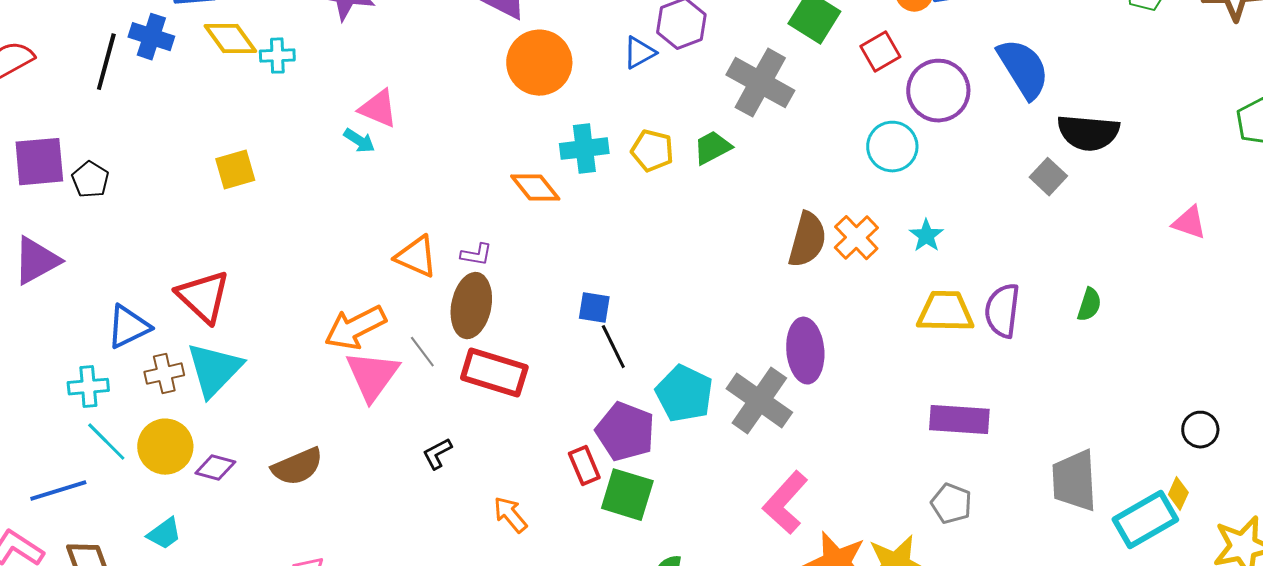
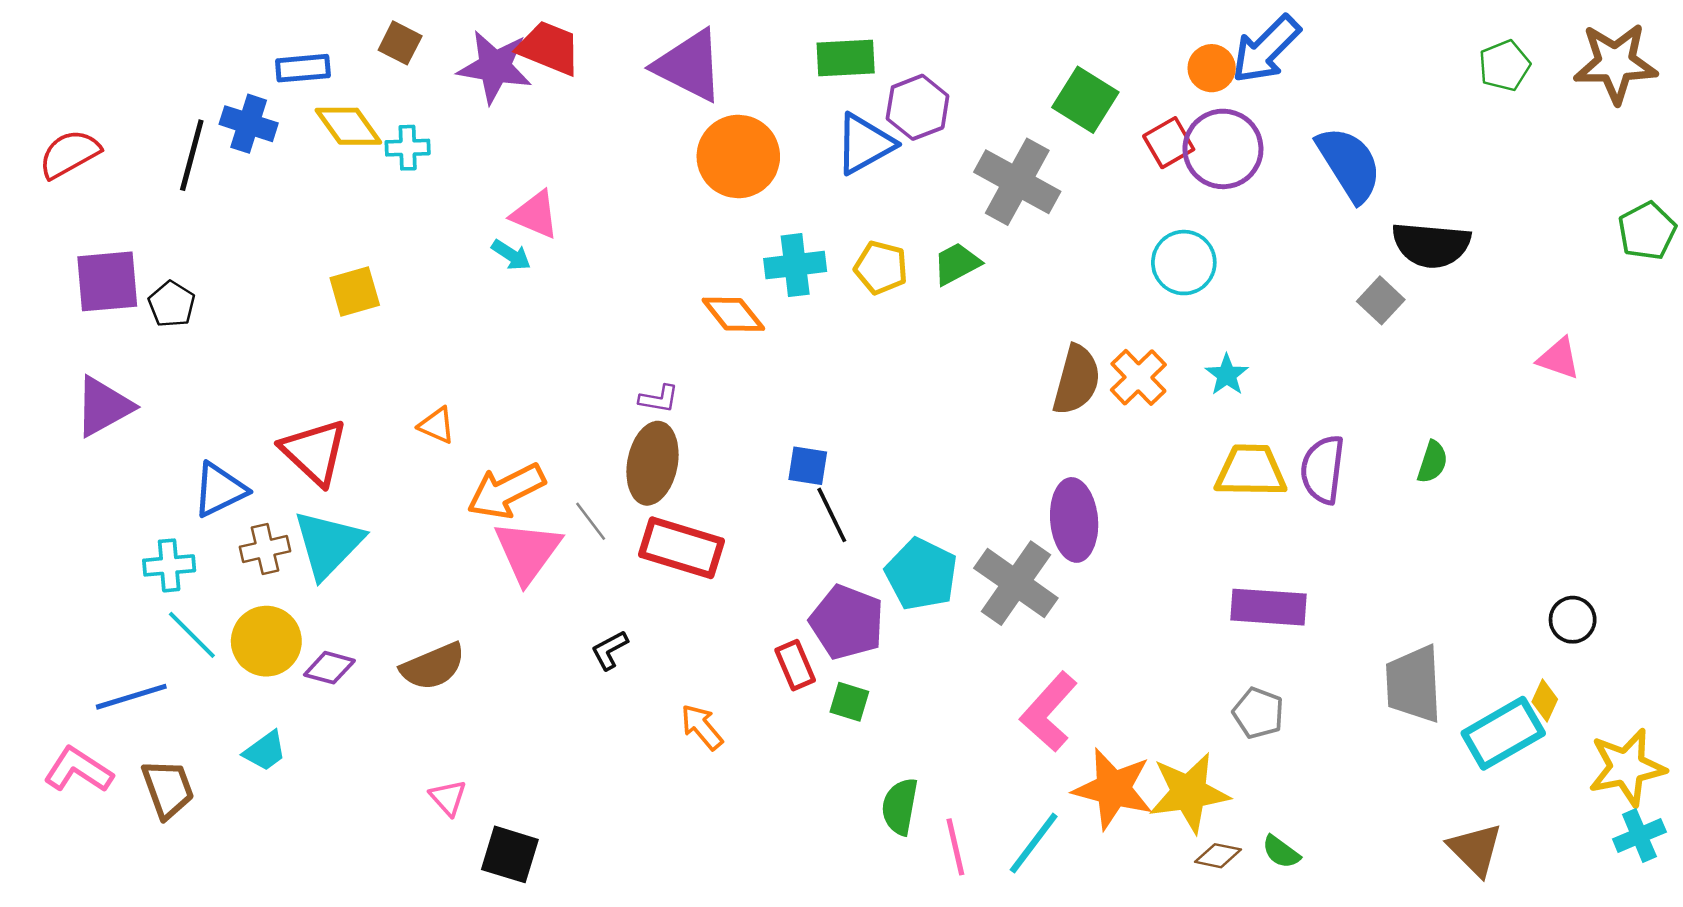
blue triangle: (639, 53) -> (865, 144), size x1.5
purple circle: (938, 91) -> (1223, 149), moved
orange triangle: (416, 257) -> (437, 425), moved, size x0.7
green square: (627, 495) -> (849, 702), size x0.6

